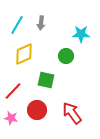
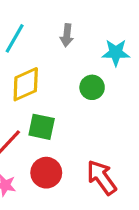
gray arrow: (41, 23) -> (67, 35), moved
green square: (46, 80) -> (42, 127), moved

